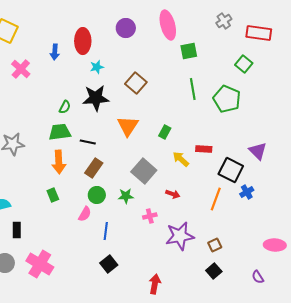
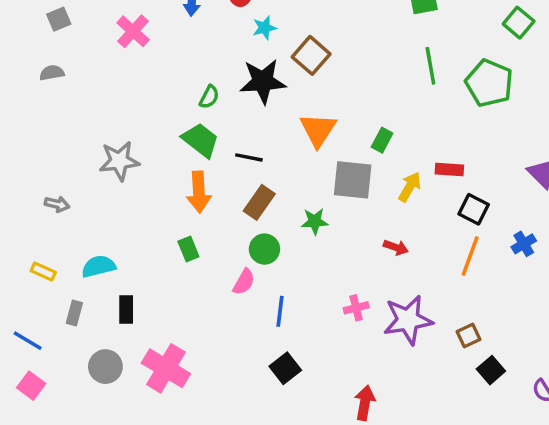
brown square: (136, 83) -> (311, 55), moved
green trapezoid: (60, 132) -> (201, 140), turned 45
yellow arrow: (181, 159) -> (410, 187), turned 78
black square: (231, 170) -> (474, 209), moved, size x0.7
gray square: (144, 171) -> (353, 180), moved, turned -35
green star: (126, 196) -> (315, 221), moved
pink cross: (150, 216) -> (356, 308), moved
black square: (214, 271) -> (491, 370), moved

